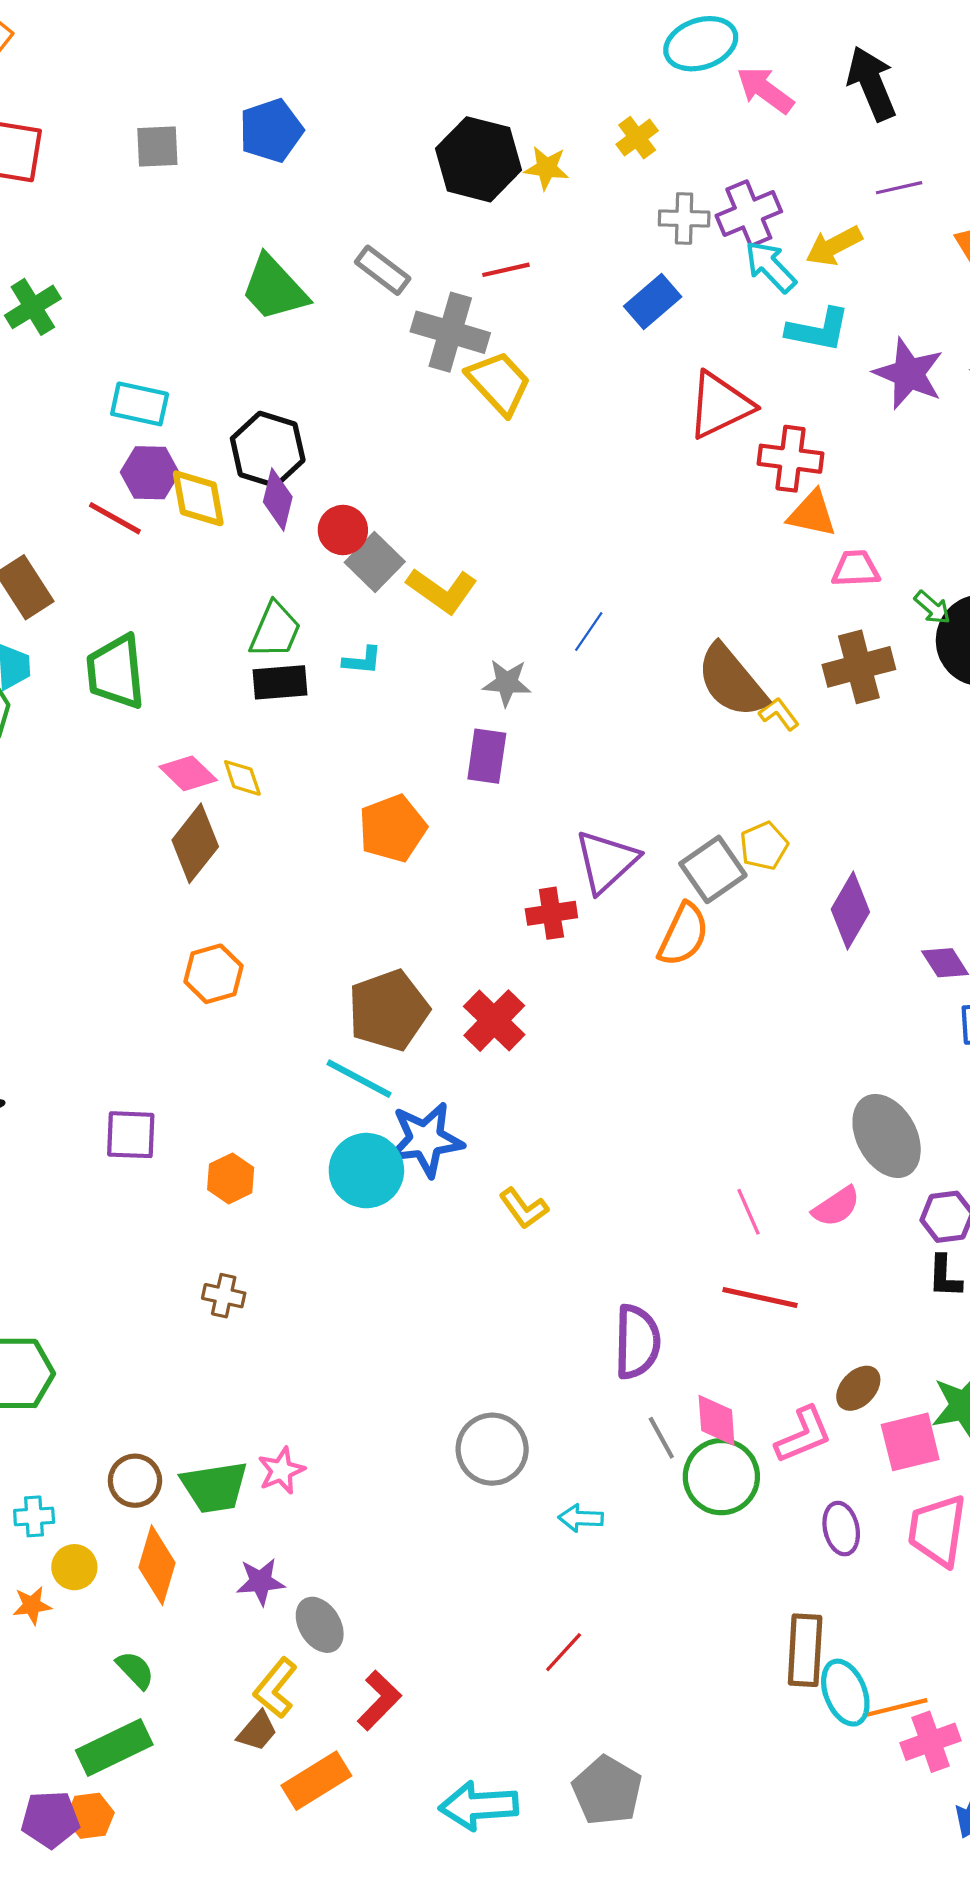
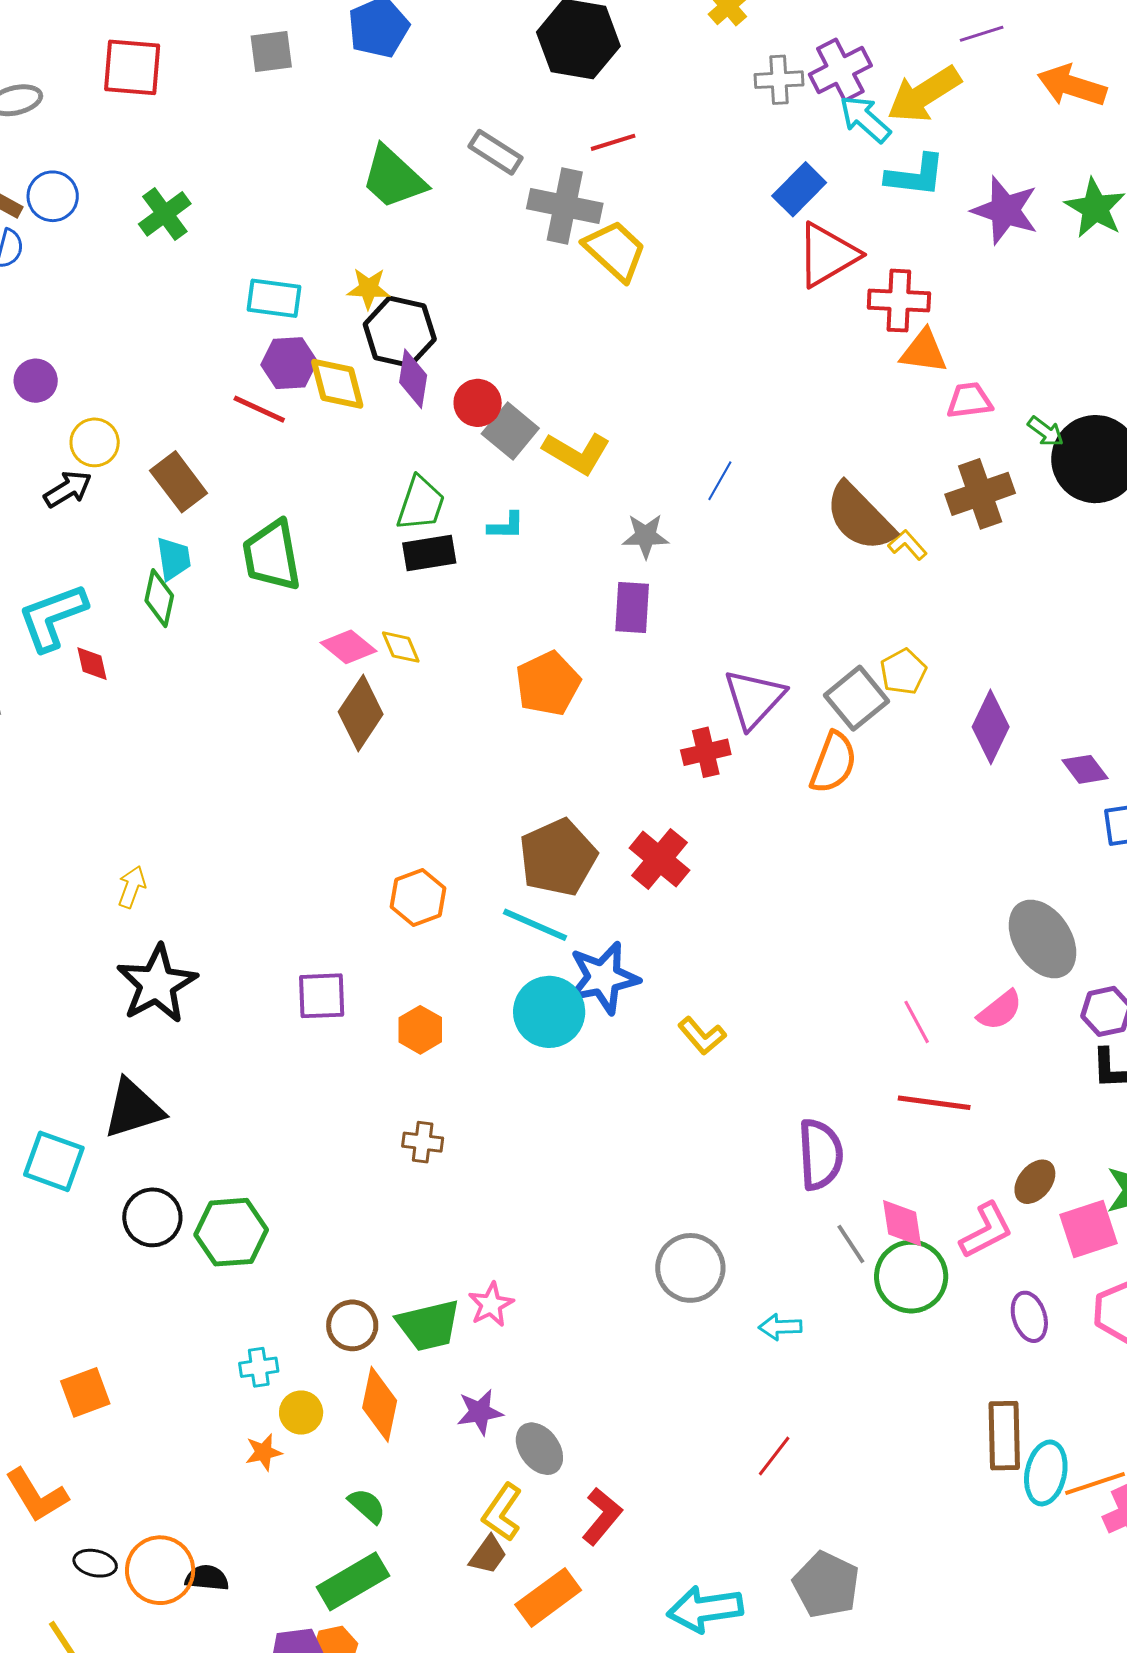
yellow star: (547, 168) -> (369, 288), moved
yellow arrow: (834, 246) -> (924, 94), size x1.4
blue rectangle: (653, 301) -> (799, 189), moved
orange hexagon: (213, 974) -> (418, 898), moved
cyan ellipse: (845, 1693) -> (1046, 1473), turned 38

